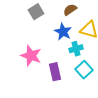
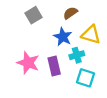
cyan square: (84, 70) -> (85, 78), turned -30
purple rectangle: (55, 72) -> (54, 66), moved

